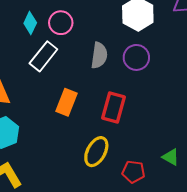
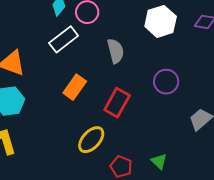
gray semicircle: (99, 55) -> (116, 51), turned -35
purple circle: (136, 57) -> (166, 82), moved

